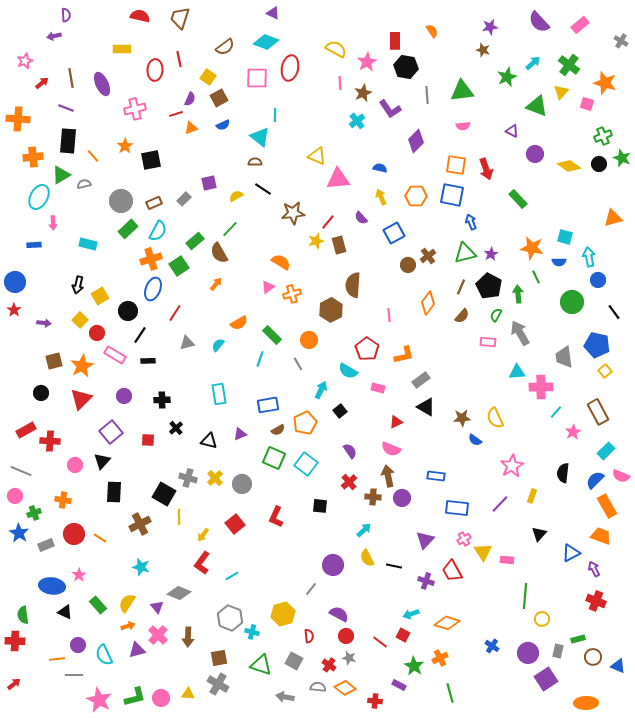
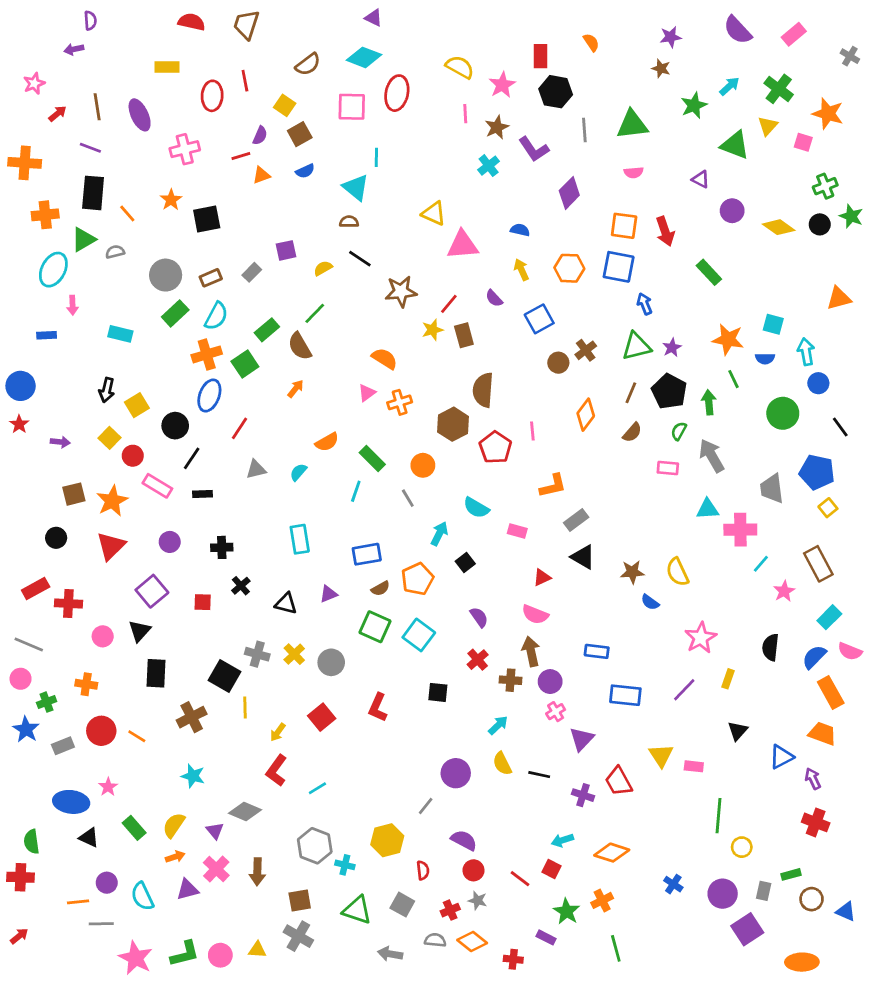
red pentagon: (367, 349) -> (495, 447), moved
pink cross: (464, 539) -> (556, 712), moved
red cross: (329, 665) -> (450, 910), turned 32

